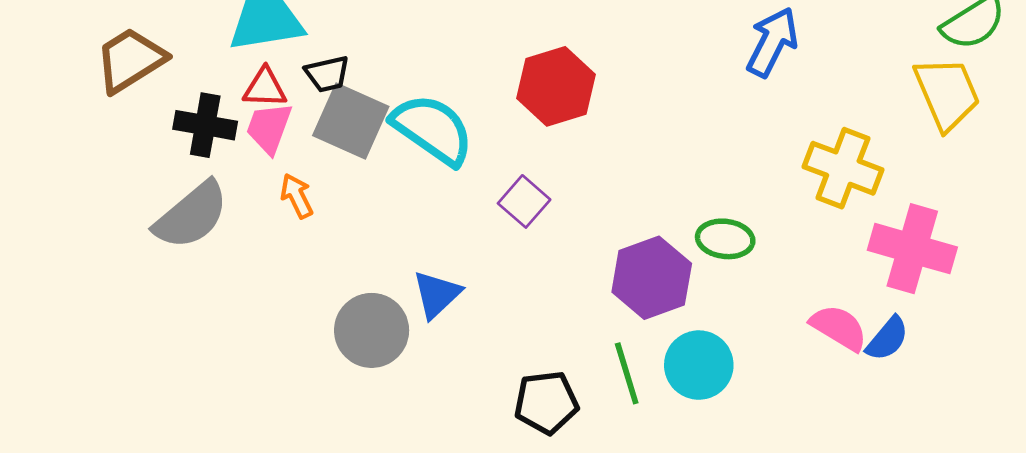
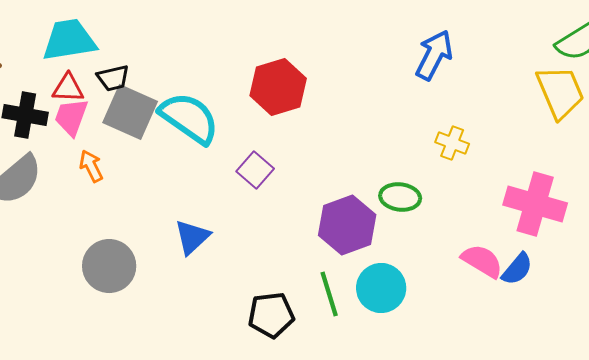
yellow cross: (843, 168) -> (452, 143), moved, size x0.6
gray circle: (372, 330) -> (109, 266), moved

